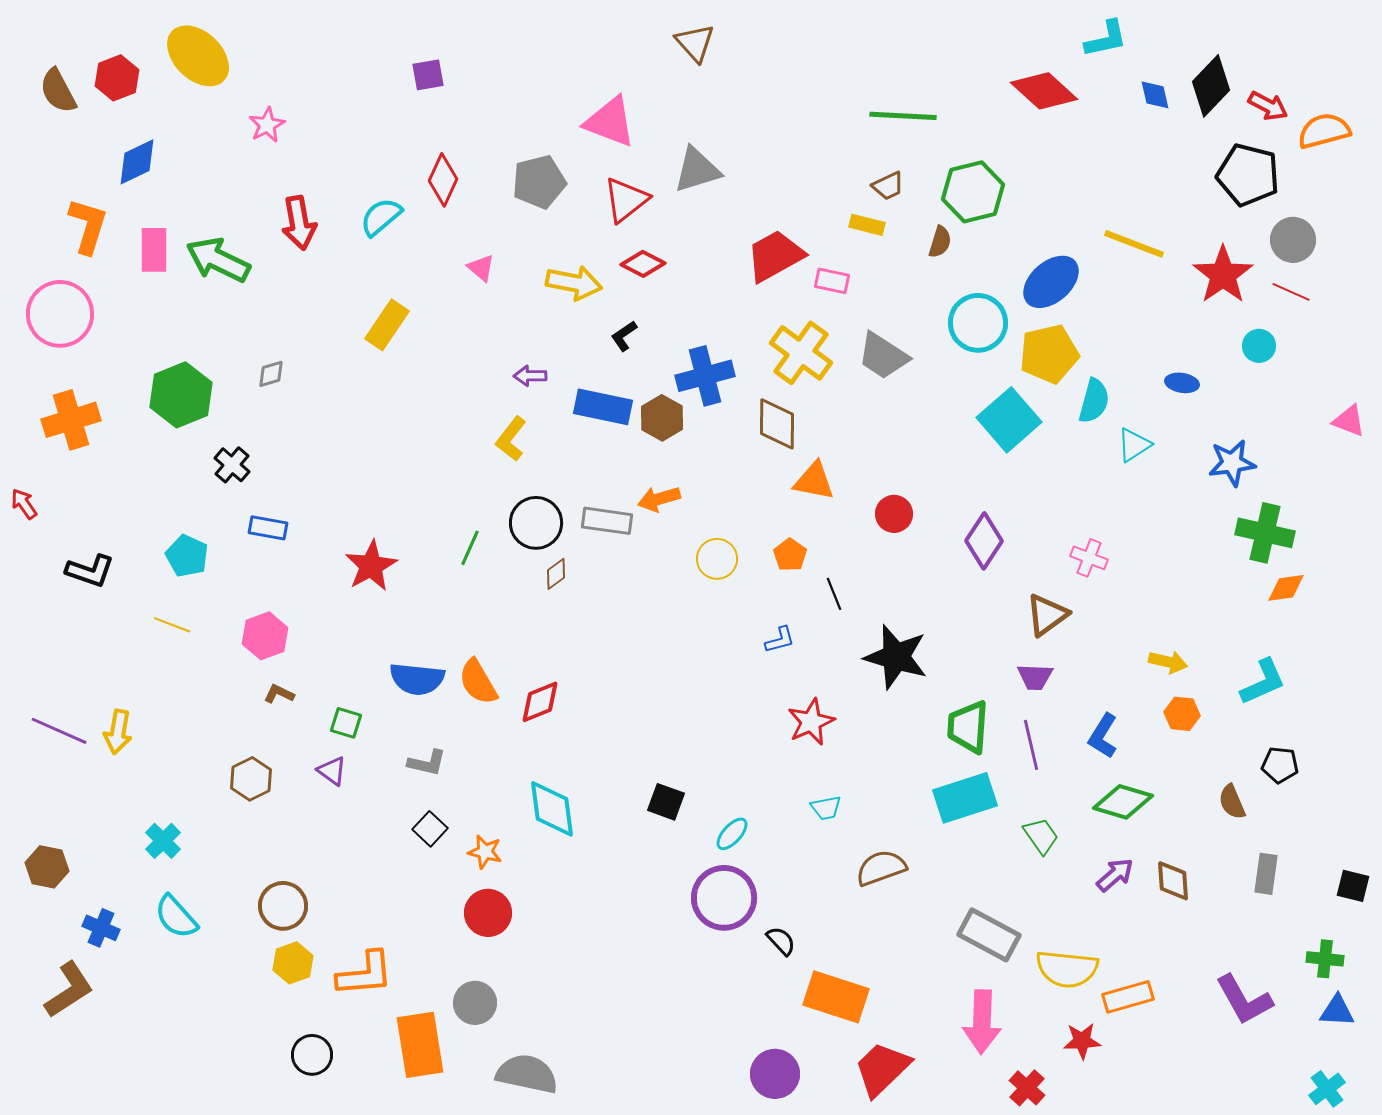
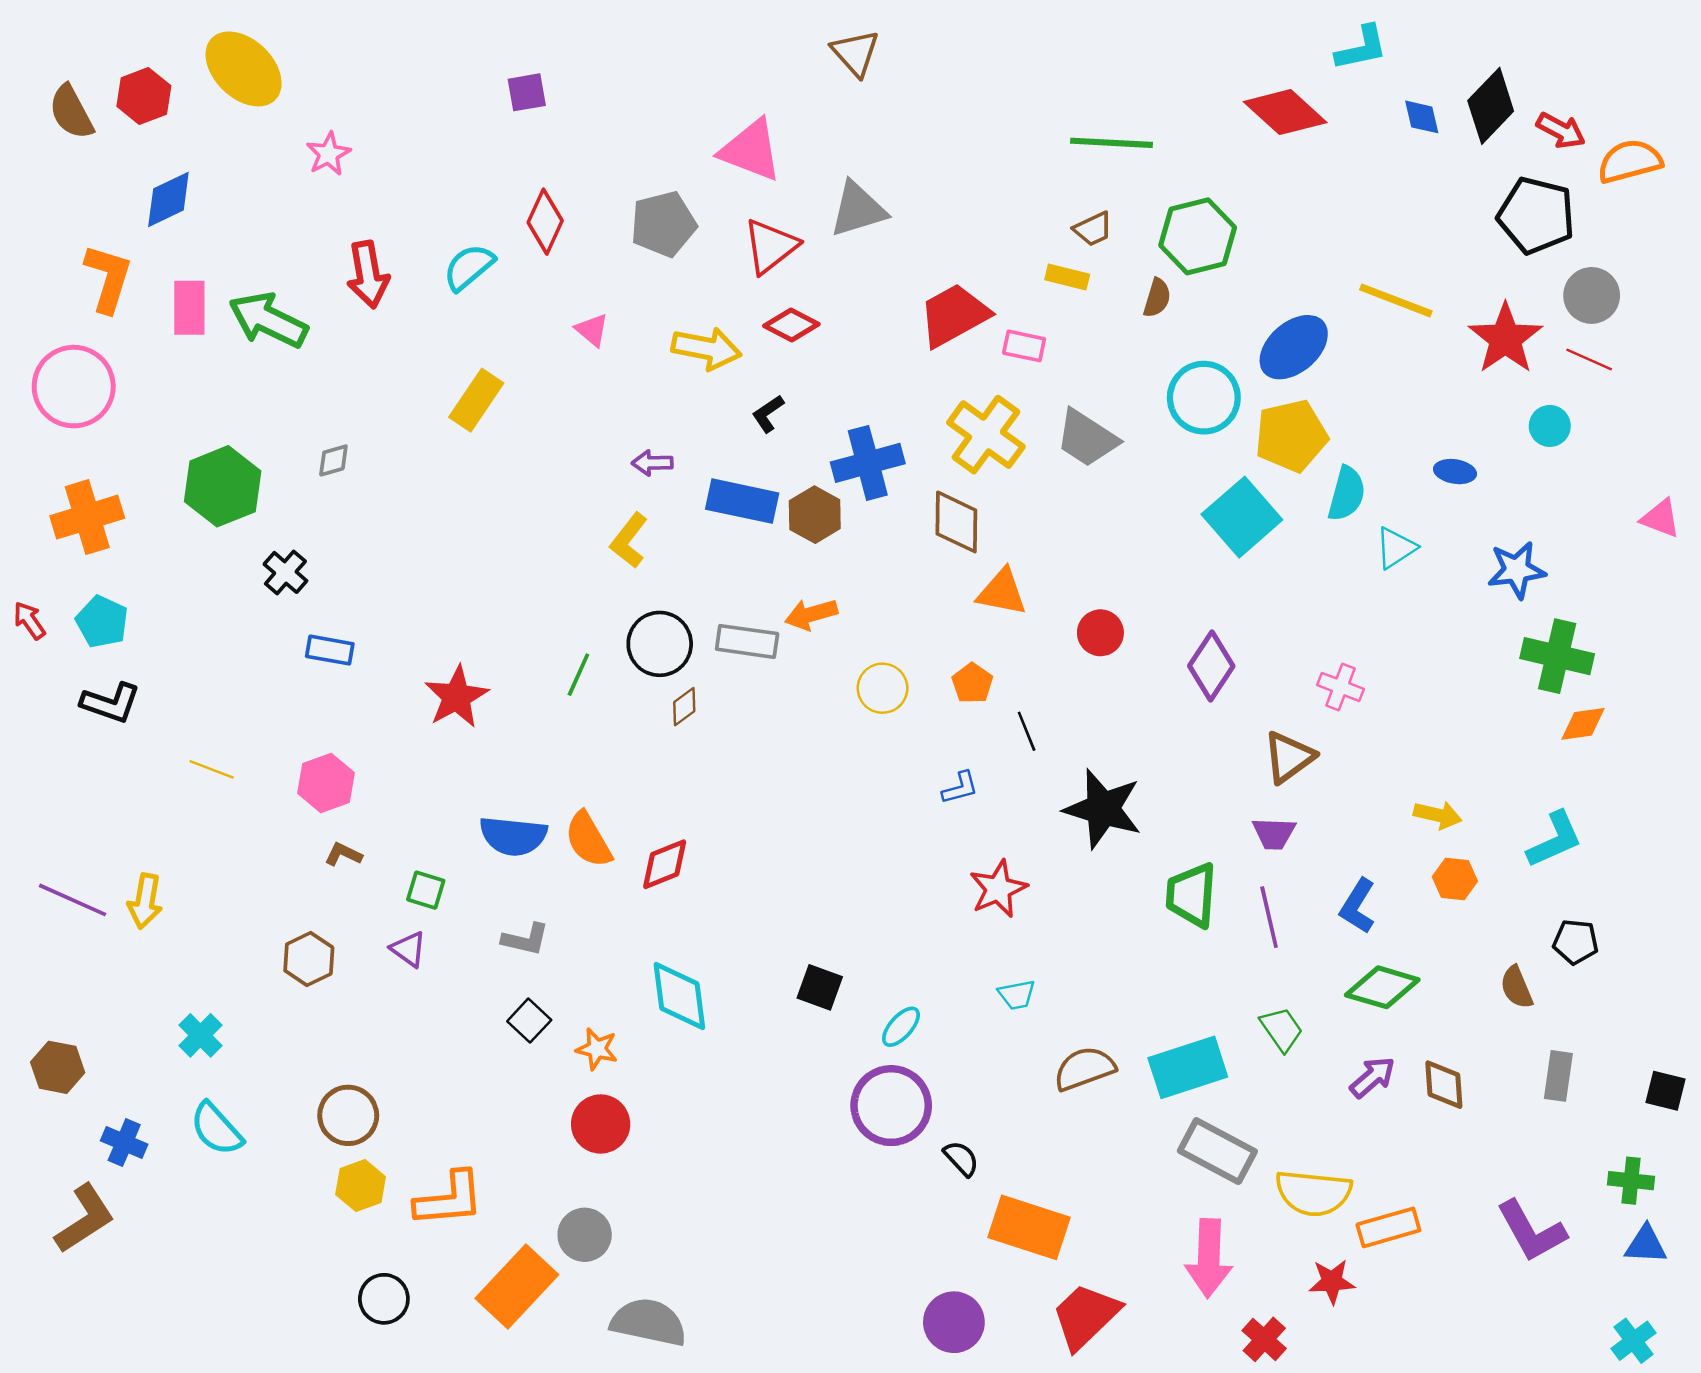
cyan pentagon: (187, 556) -> (102, 622), moved
cyan rectangle: (965, 798) -> (1188, 1067), moved
orange rectangle: (420, 1045) -> (517, 1287), turned 52

